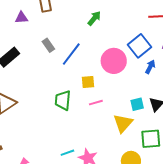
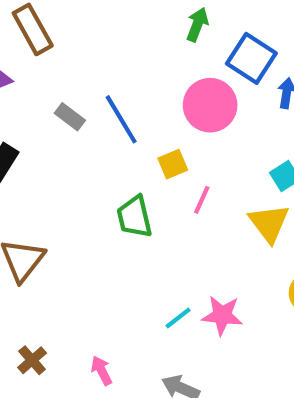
green arrow: (94, 18) -> (197, 25), moved
blue line: (71, 54) -> (121, 119), turned -50
pink line: (96, 103) -> (202, 200), turned -32

